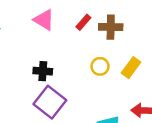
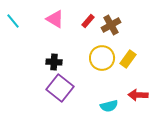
brown cross: (111, 27) -> (111, 25), turned -30
yellow circle: (100, 66) -> (102, 58), size x1.6

